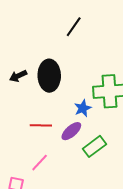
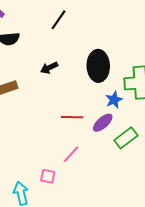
black line: (74, 27) -> (58, 20), moved
black ellipse: (49, 76) -> (98, 66), moved

